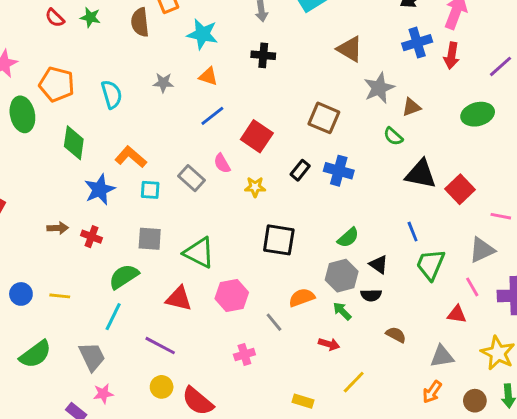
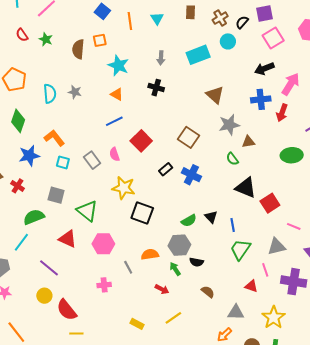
gray star: (163, 83) -> (75, 92), moved
yellow star: (255, 187) -> (124, 188), moved, size x1.6
black triangle: (379, 264) -> (211, 217), moved

